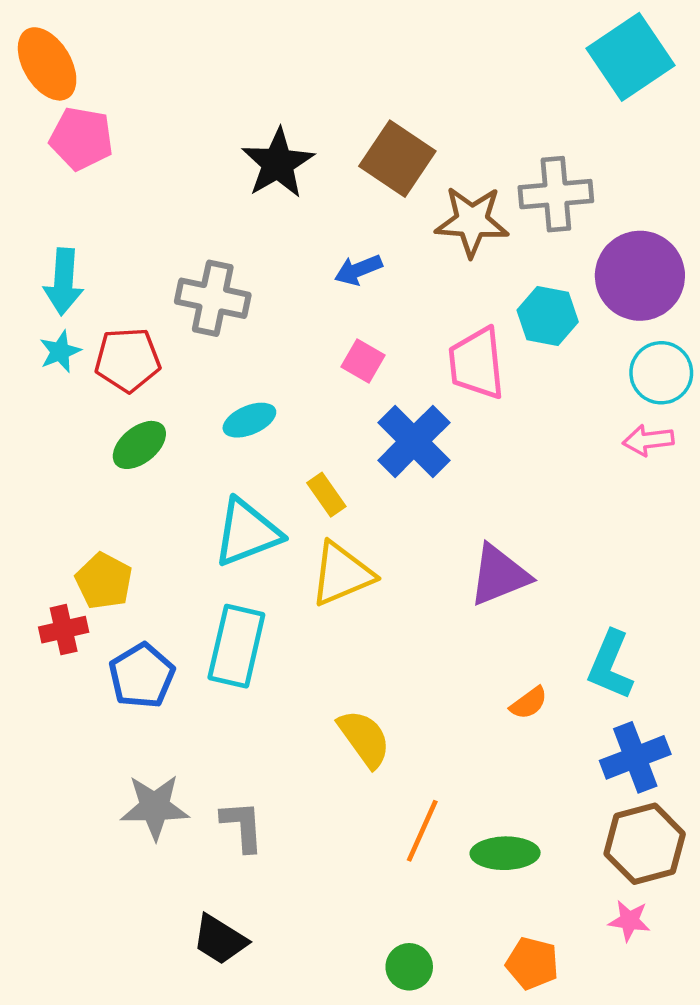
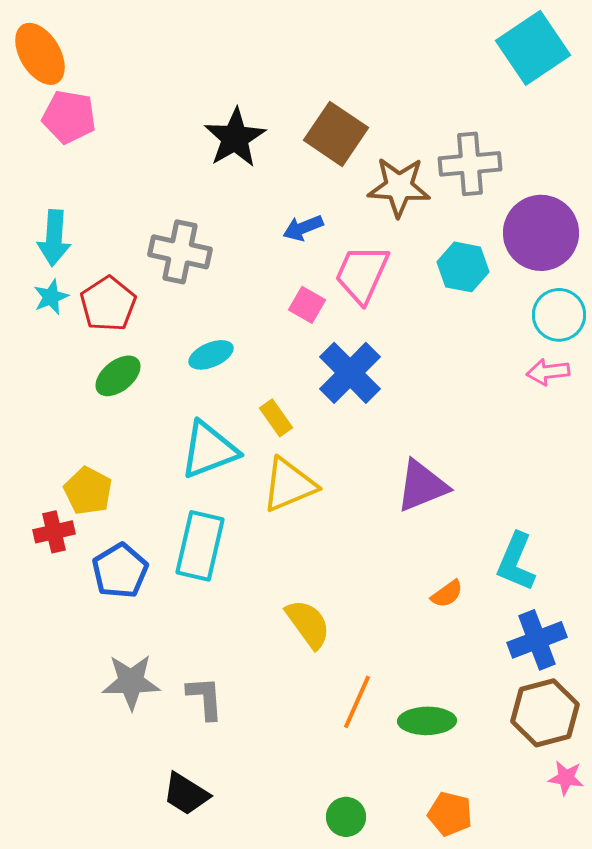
red pentagon: (128, 360) -> (108, 304), turned -30
pink trapezoid: (477, 363) -> (362, 274), moved, turned 30
pink star: (629, 921) -> (566, 778), moved

